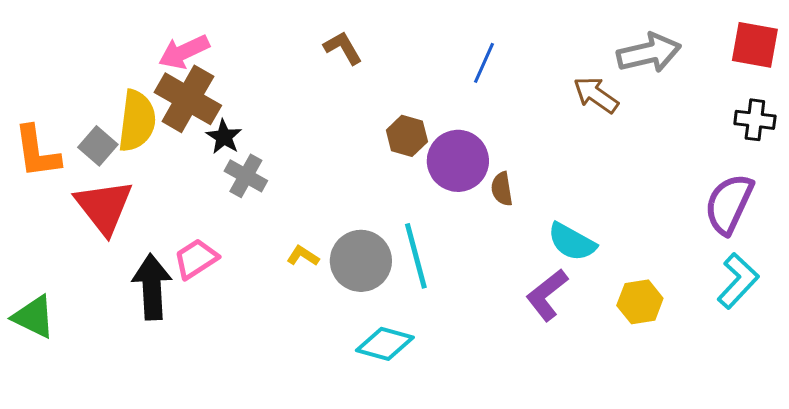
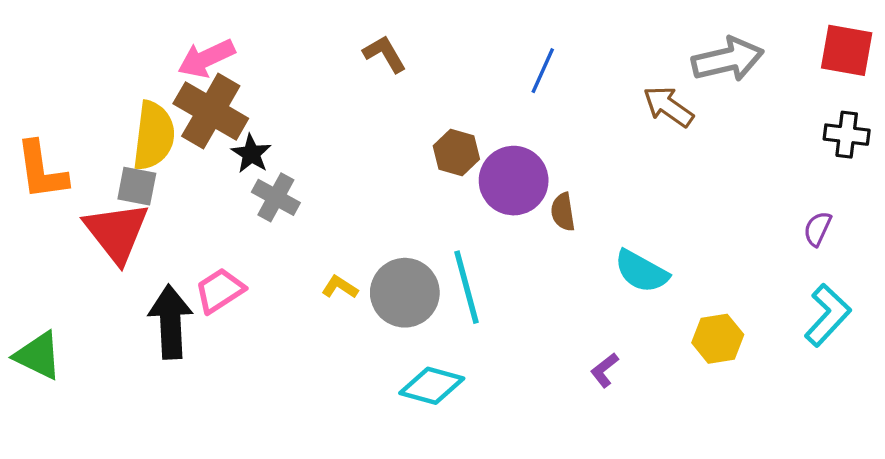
gray square: (98, 146) -> (137, 186), moved, turned -30
purple semicircle: (729, 204) -> (817, 229), size x0.5
purple L-shape: (547, 295) -> (604, 370), moved, size x0.6

